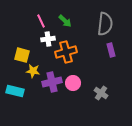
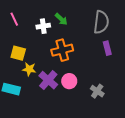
pink line: (41, 21) -> (14, 19), moved
white cross: (48, 39) -> (43, 26), moved
purple cross: (52, 82) -> (48, 80), turned -36

